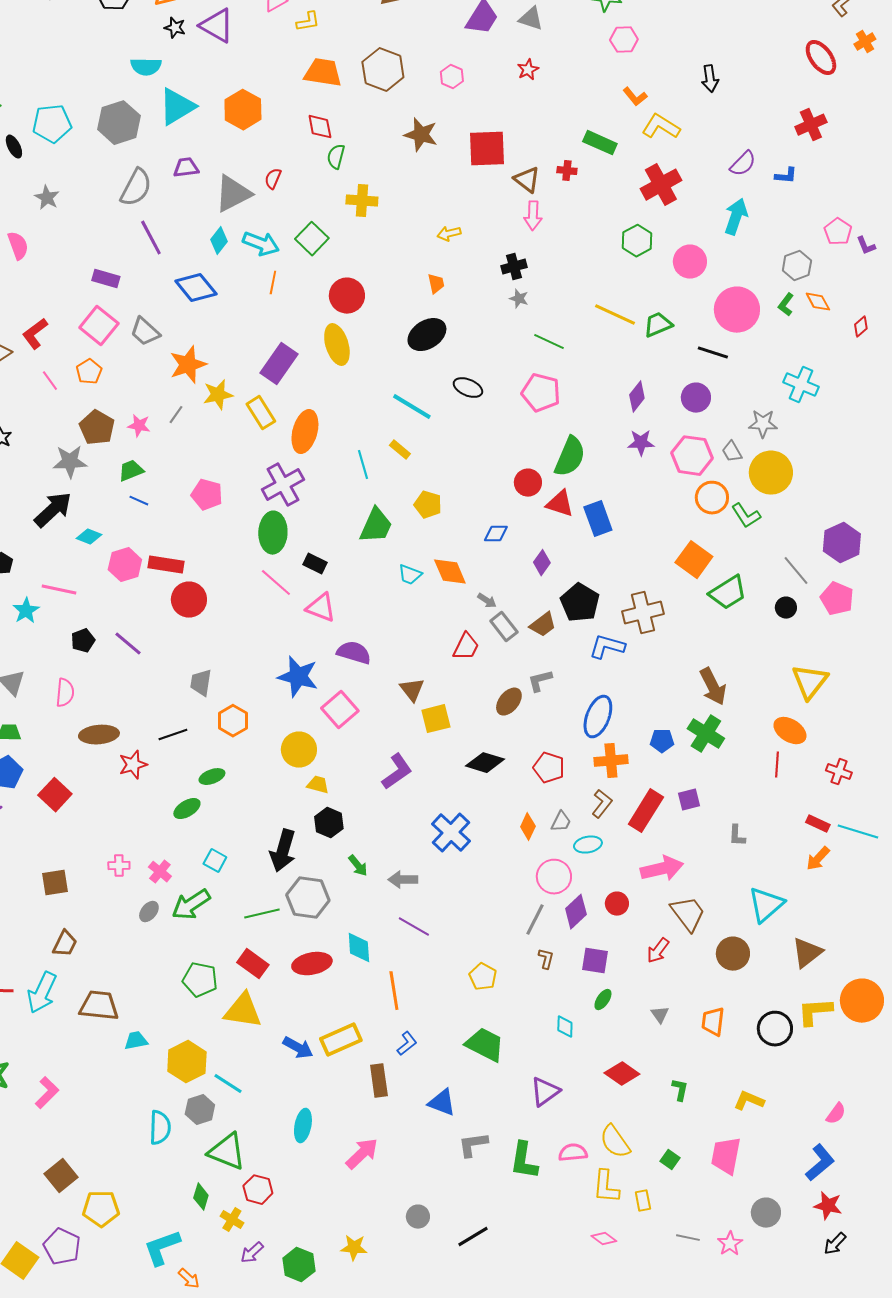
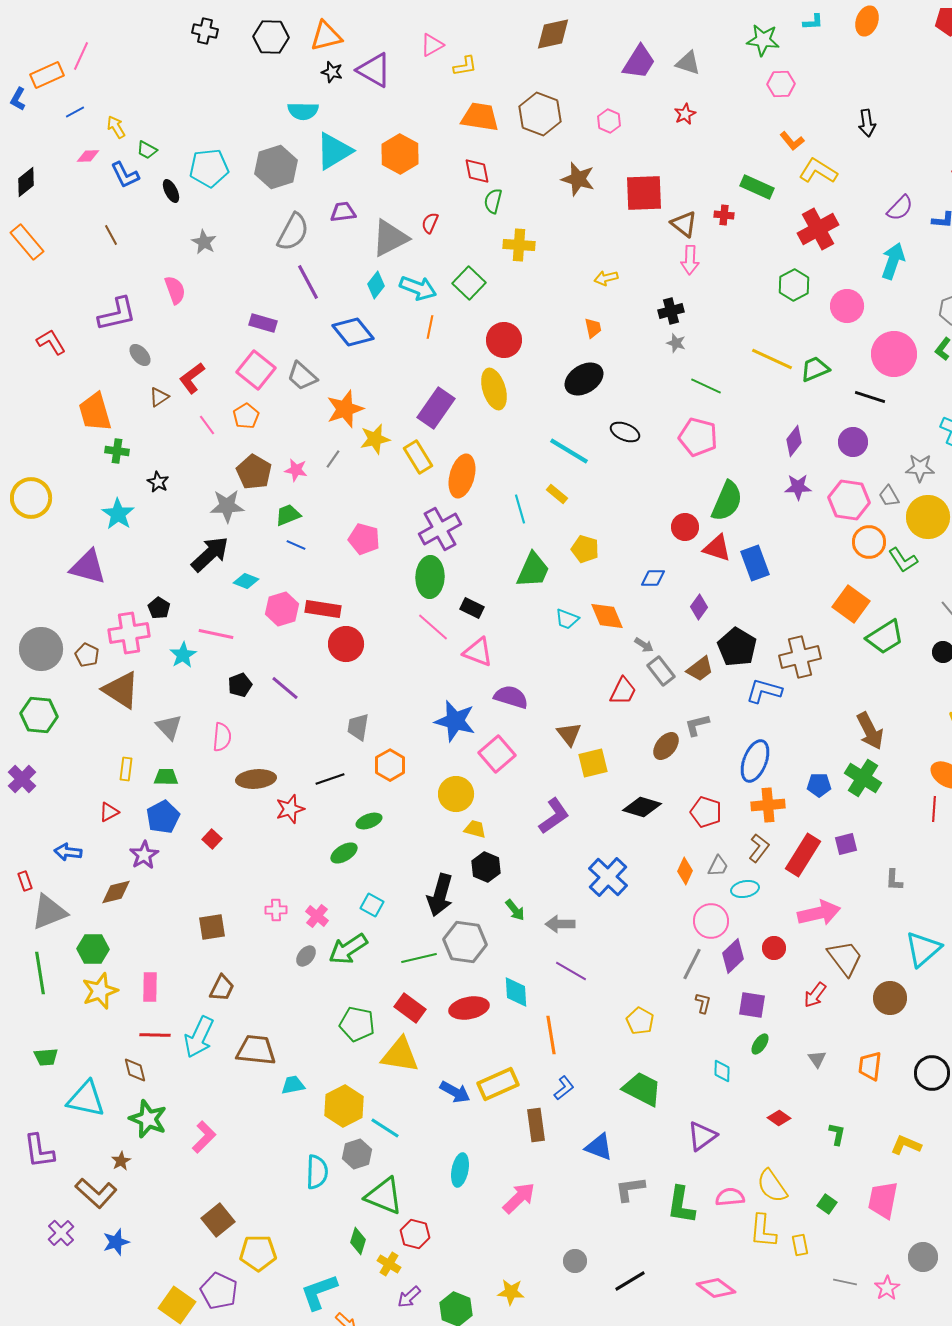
red square: (55, 795) -> (212, 839), size x0.6
red diamond: (622, 1074) -> (779, 1118), size x0.7
pink diamond: (604, 1239) -> (716, 1288), moved, size x1.5

